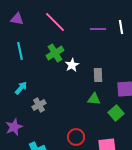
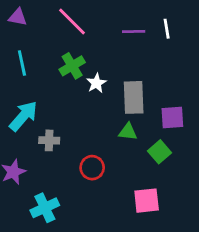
gray rectangle: (98, 75) -> (134, 97), size x1.6
cyan arrow: (21, 88) -> (23, 116), size x1.6
gray cross: (39, 105) -> (49, 140), turned 32
red circle: (76, 137) -> (92, 168), moved

